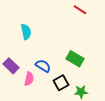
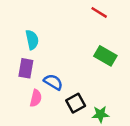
green rectangle: (75, 59) -> (105, 56), moved
purple rectangle: (11, 66) -> (26, 68), moved, turned 56

